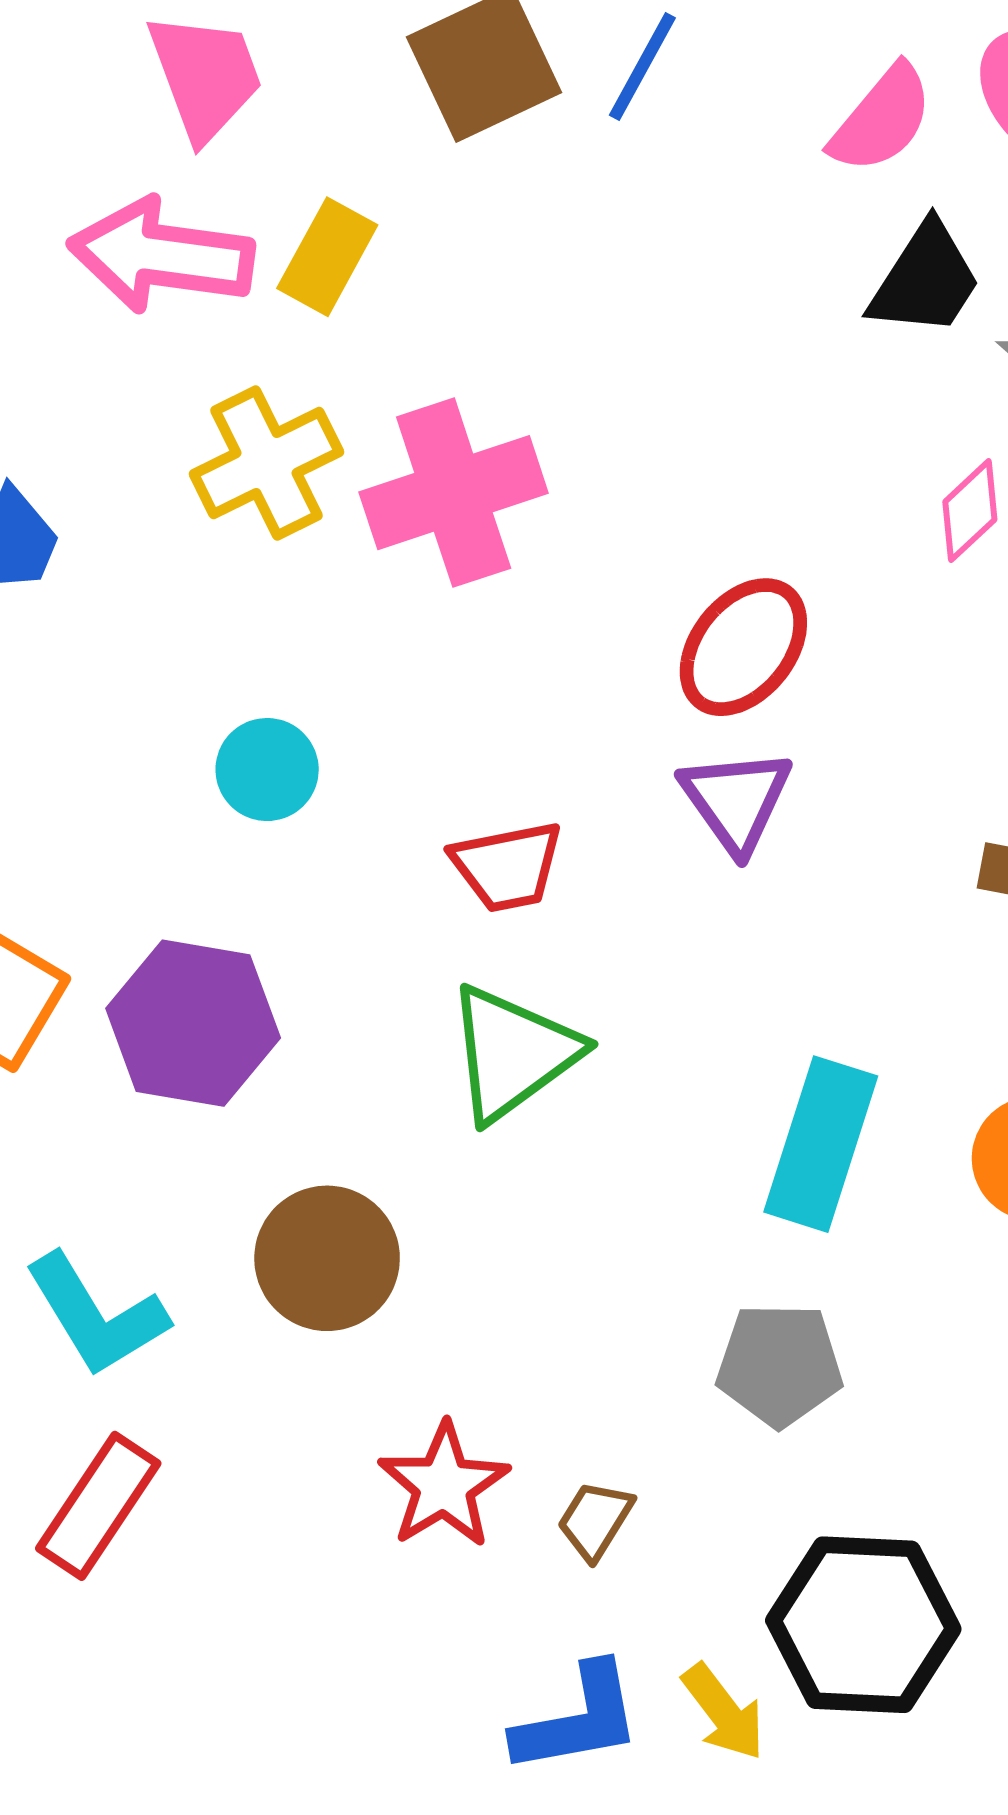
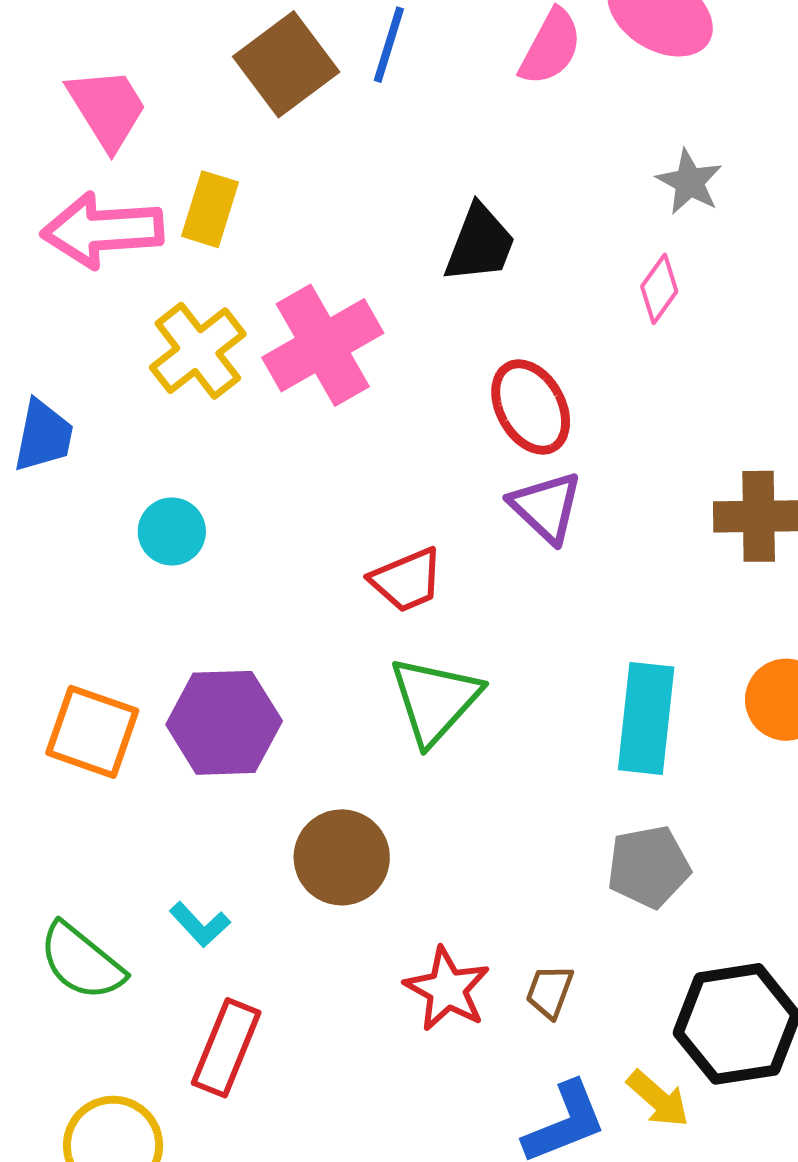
black trapezoid: (925, 280) -> (480, 244), moved
red ellipse: (743, 647) -> (531, 407), turned -56
cyan circle: (267, 770) -> (172, 531), moved
cyan L-shape: (96, 1315) -> (200, 925), size x0.6

